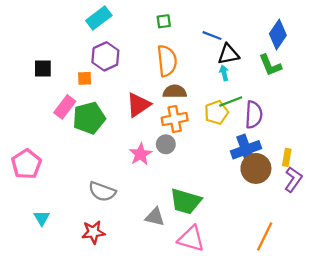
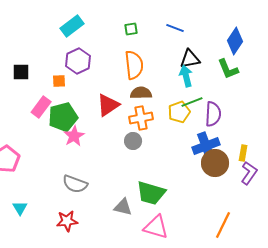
blue line: (212, 36) -> (175, 28), moved
cyan arrow: (224, 73) -> (186, 76), size x1.5
pink star: (141, 154) -> (74, 136), moved

